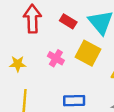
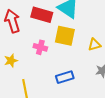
red rectangle: (68, 21) -> (42, 15), size x1.5

